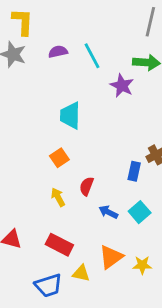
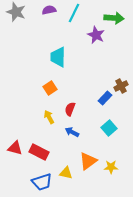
cyan line: (92, 56) -> (74, 13), turned 54
blue rectangle: (134, 171) -> (105, 98), turned 32
blue arrow: (108, 212) -> (72, 132), moved
red rectangle: (59, 245) -> (39, 152), moved

